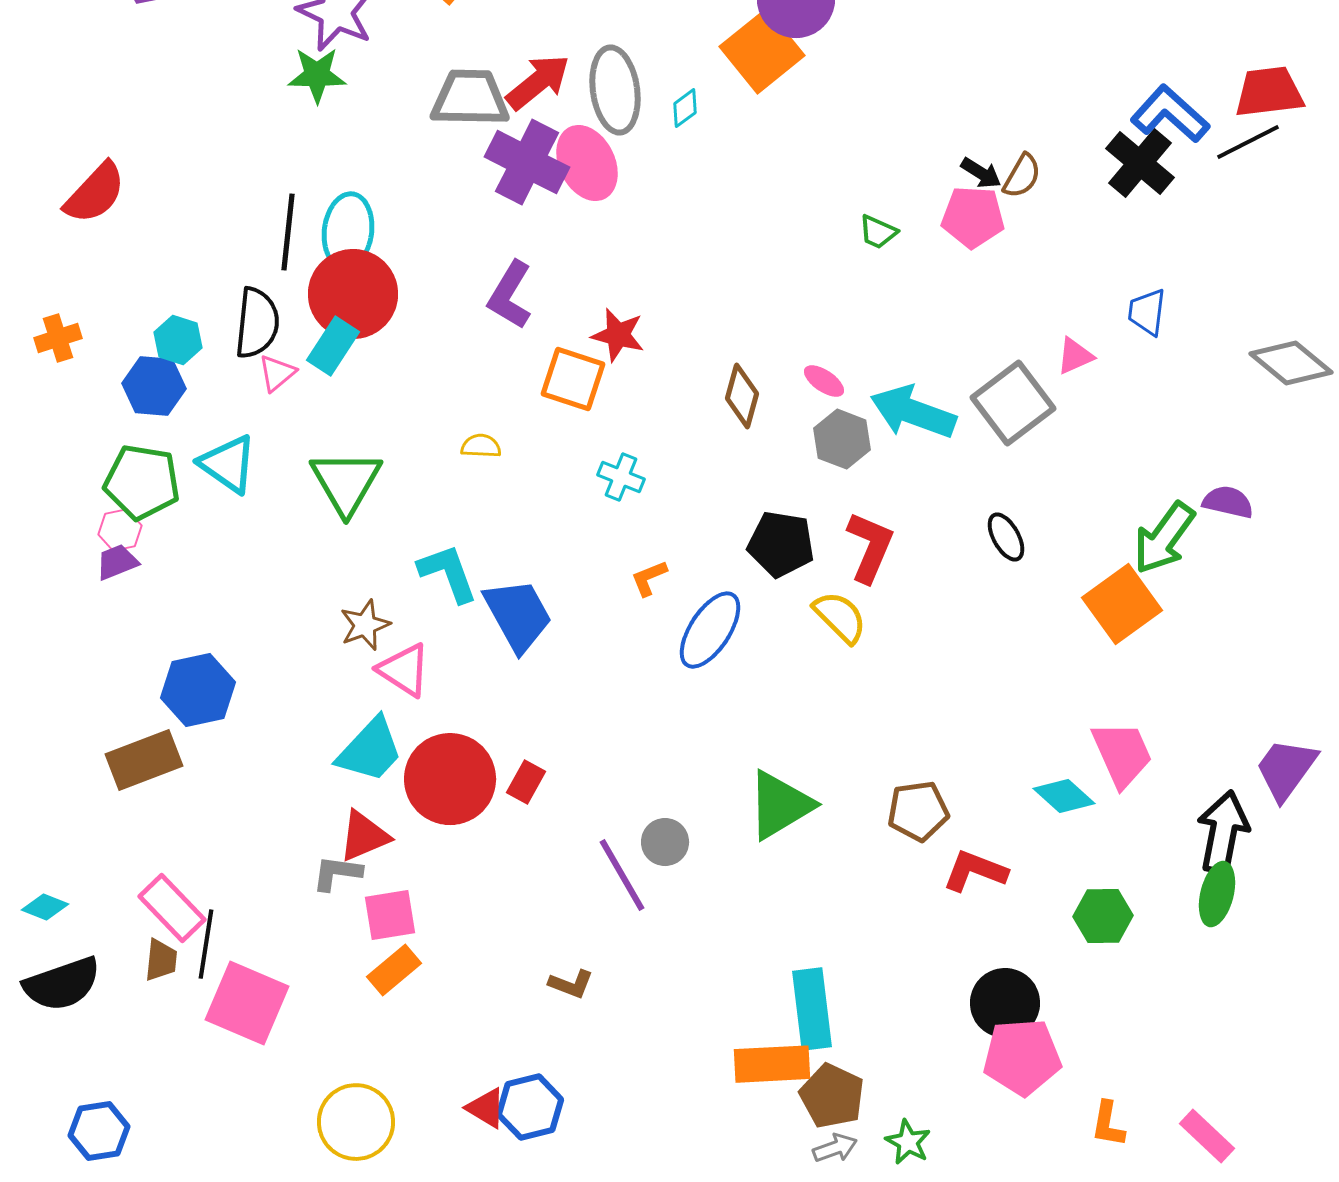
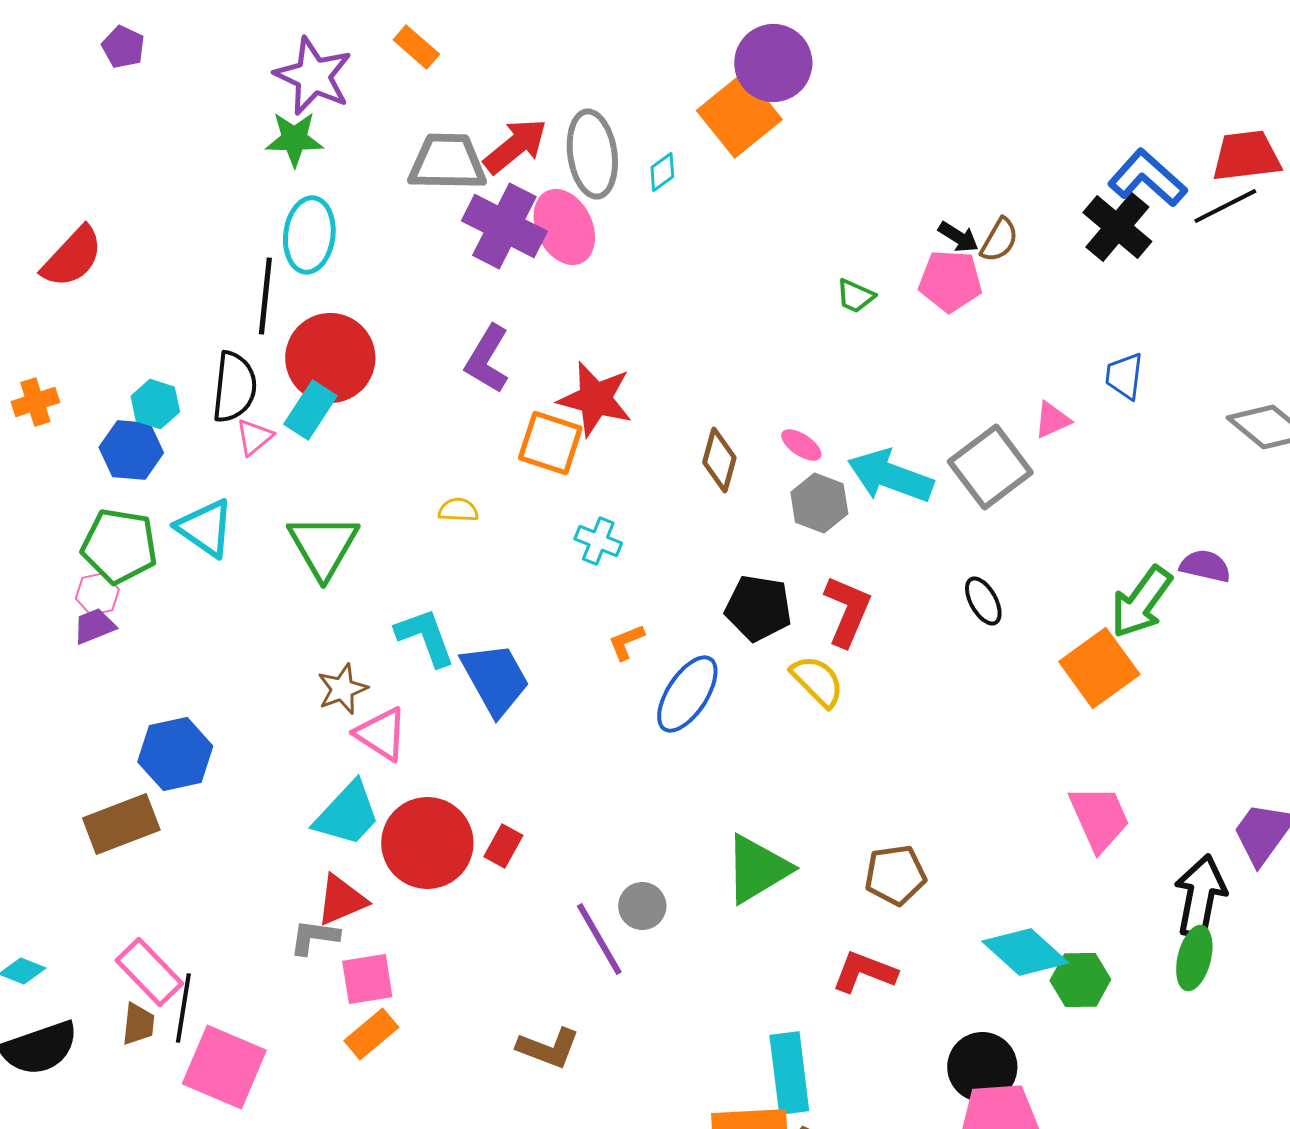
cyan ellipse: (348, 231) -> (309, 235), moved
red star: (618, 335) -> (595, 399), size x1.4
cyan diamond: (1064, 796) -> (1025, 952), moved, size x1.4
red L-shape: (975, 871) -> (864, 972), moved
brown L-shape: (571, 984) -> (548, 1048), size x1.4

